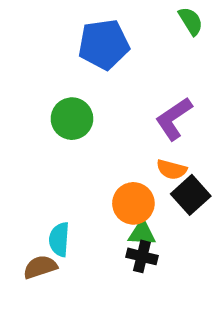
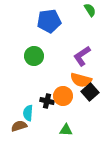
orange semicircle: (172, 169) -> (81, 80), size x1.5
green triangle: (142, 233) -> (66, 130), moved
black cross: (142, 256) -> (47, 101), moved

